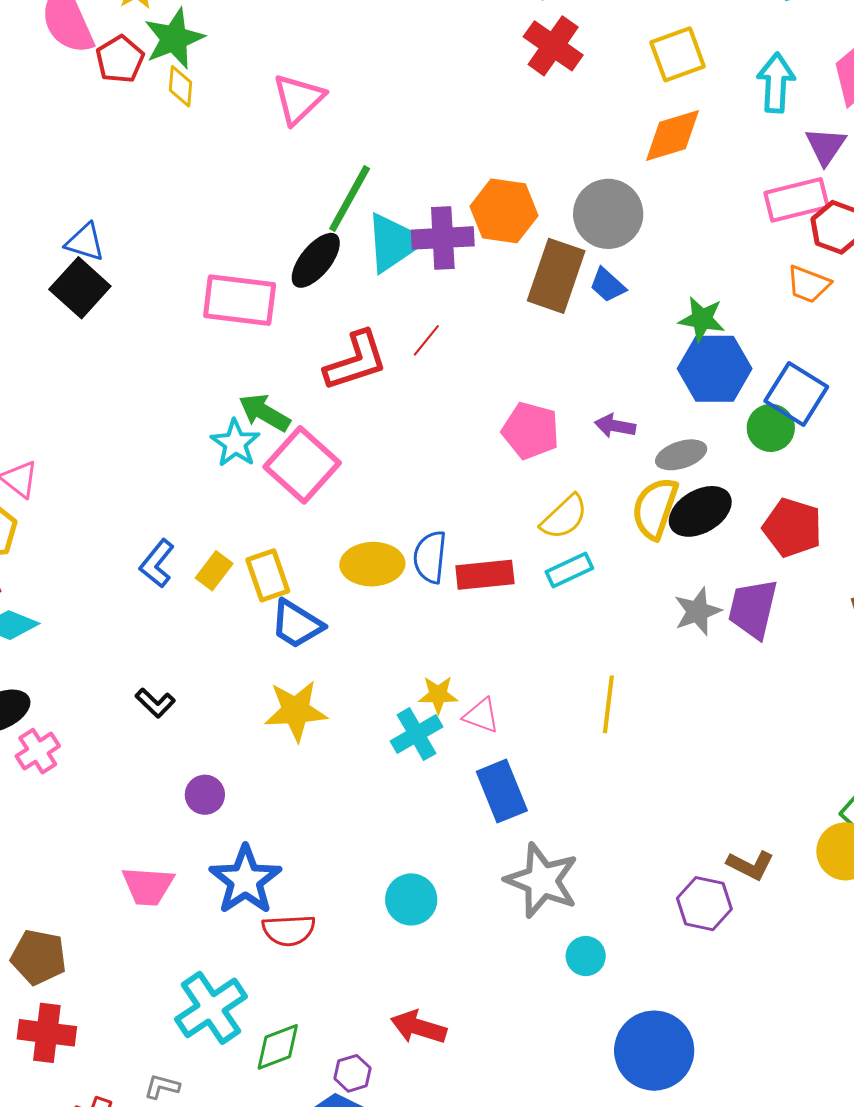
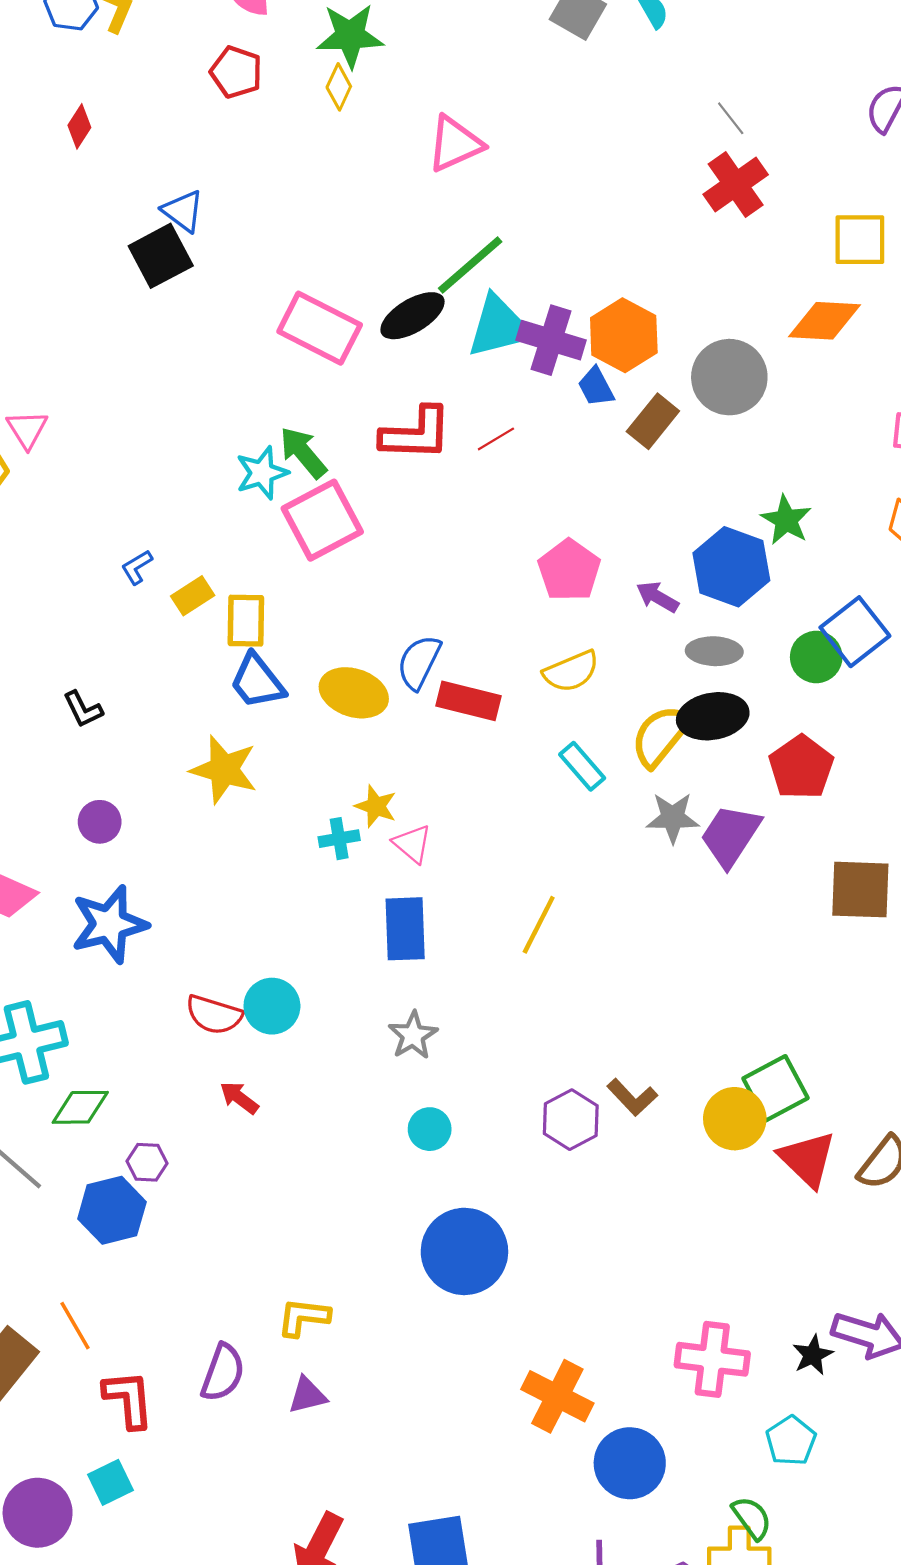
red pentagon: (120, 59) -> (236, 72), moved, turned 30
brown rectangle: (556, 276) -> (653, 421), size x0.7
blue trapezoid: (607, 285) -> (596, 387), moved
blue hexagon: (715, 369) -> (731, 567), moved
yellow semicircle: (655, 508) -> (661, 736), moved
blue L-shape: (157, 564) -> (137, 567), size x0.7
yellow ellipse: (372, 564) -> (354, 693), moved
cyan rectangle: (569, 570) -> (582, 766), moved, turned 54
yellow line: (608, 704) -> (539, 925), moved
cyan cross: (417, 734) -> (339, 839), size x0.7
gray star: (542, 880) -> (413, 1035), size x0.6
red semicircle: (289, 930) -> (214, 1015), moved
red arrow: (418, 1027) -> (239, 1098), moved, size x0.7

